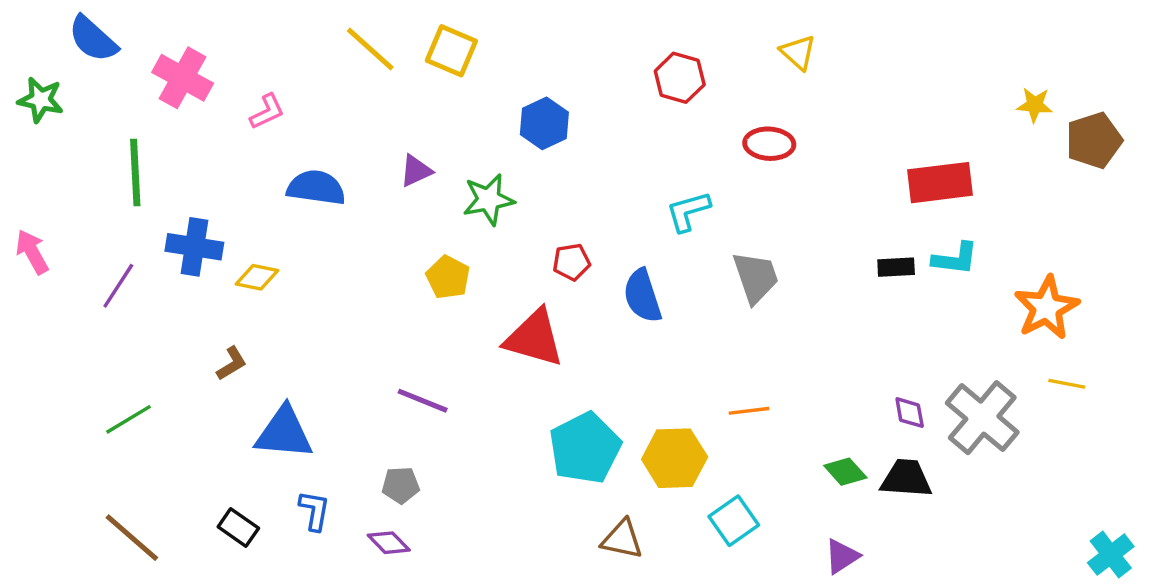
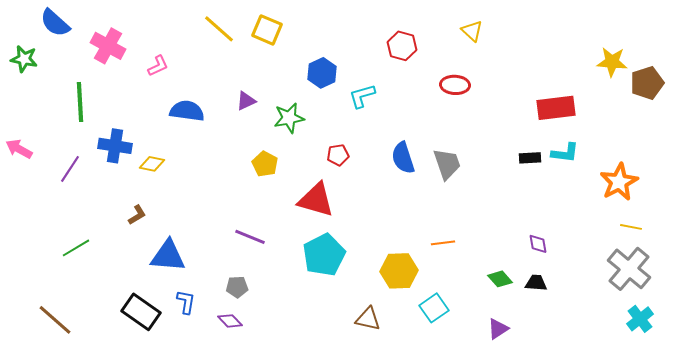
yellow star: (1035, 105) -> (612, 62), size x1.4
cyan L-shape: (688, 211) -> (362, 96), moved
pink arrow: (32, 252) -> (19, 149), turned -32
blue semicircle: (642, 296) -> (403, 158), moved
gray cross: (982, 418) -> (629, 269), moved
cyan pentagon: (585, 448) -> (324, 255), moved
black trapezoid: (906, 478) -> (536, 283), size x0.7
black rectangle: (238, 527) -> (141, 312), size x1.6
brown line: (132, 538) -> (55, 320), moved
cyan cross: (1111, 555) -> (640, 319), moved

